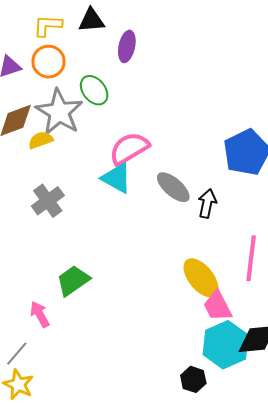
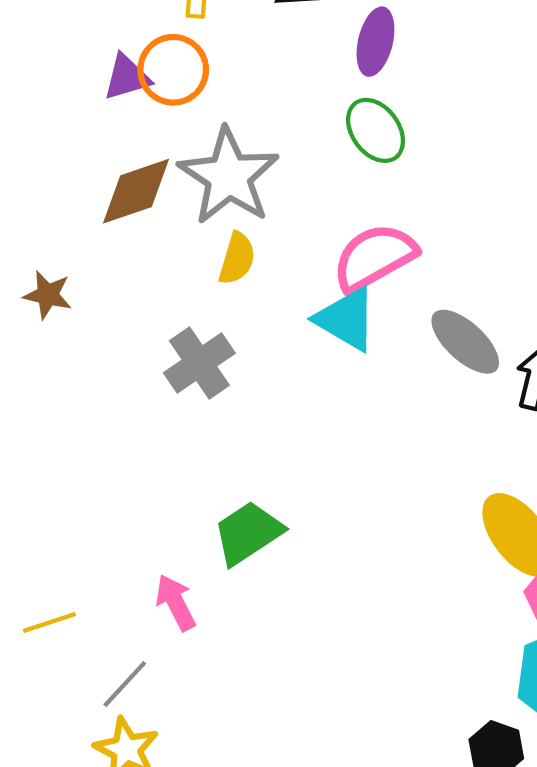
orange circle: (49, 62) -> (173, 70), moved
green ellipse: (94, 90) -> (376, 130), moved
yellow semicircle: (41, 140) -> (237, 258), moved, turned 125

